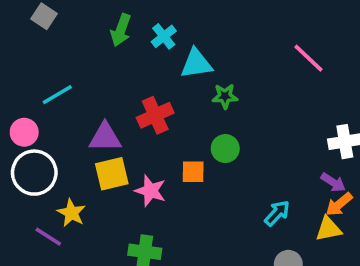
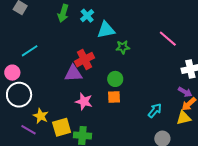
pink line: (309, 58) -> (168, 39), moved
purple triangle: (105, 137) -> (73, 73), moved
green circle: (225, 149) -> (115, 79), moved
orange square: (193, 172) -> (114, 97), moved
yellow square: (112, 174) -> (62, 127), moved

